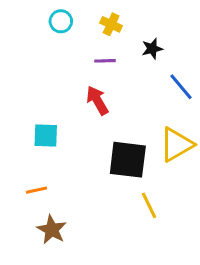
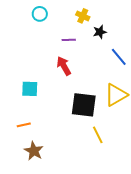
yellow cross: (111, 24) -> (83, 16), moved

